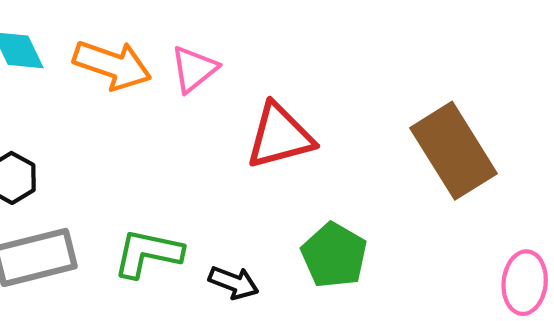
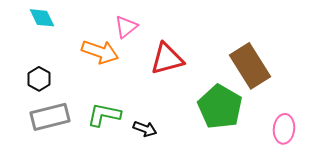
orange arrow: (112, 65) -> (100, 52), moved
green pentagon: (334, 255) -> (220, 107), moved, size x1.4

